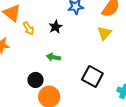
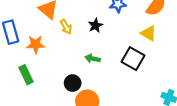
yellow triangle: (104, 33) -> (149, 33), turned -42
black square: (92, 76) -> (133, 59), moved

